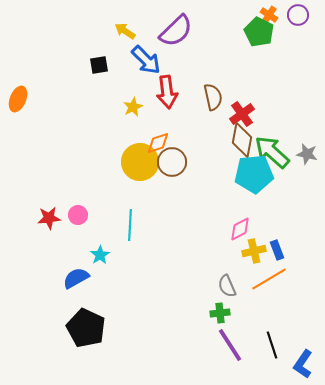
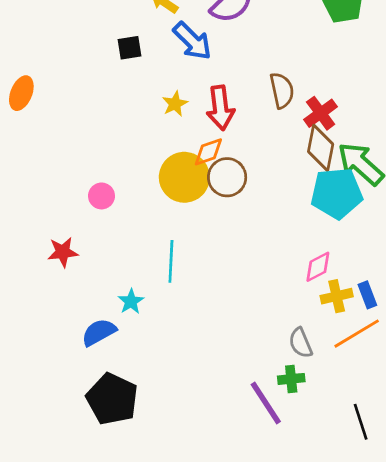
red arrow: (167, 92) -> (220, 108), moved
pink circle: (78, 215) -> (101, 196), moved
purple line: (230, 345) -> (266, 403), moved

